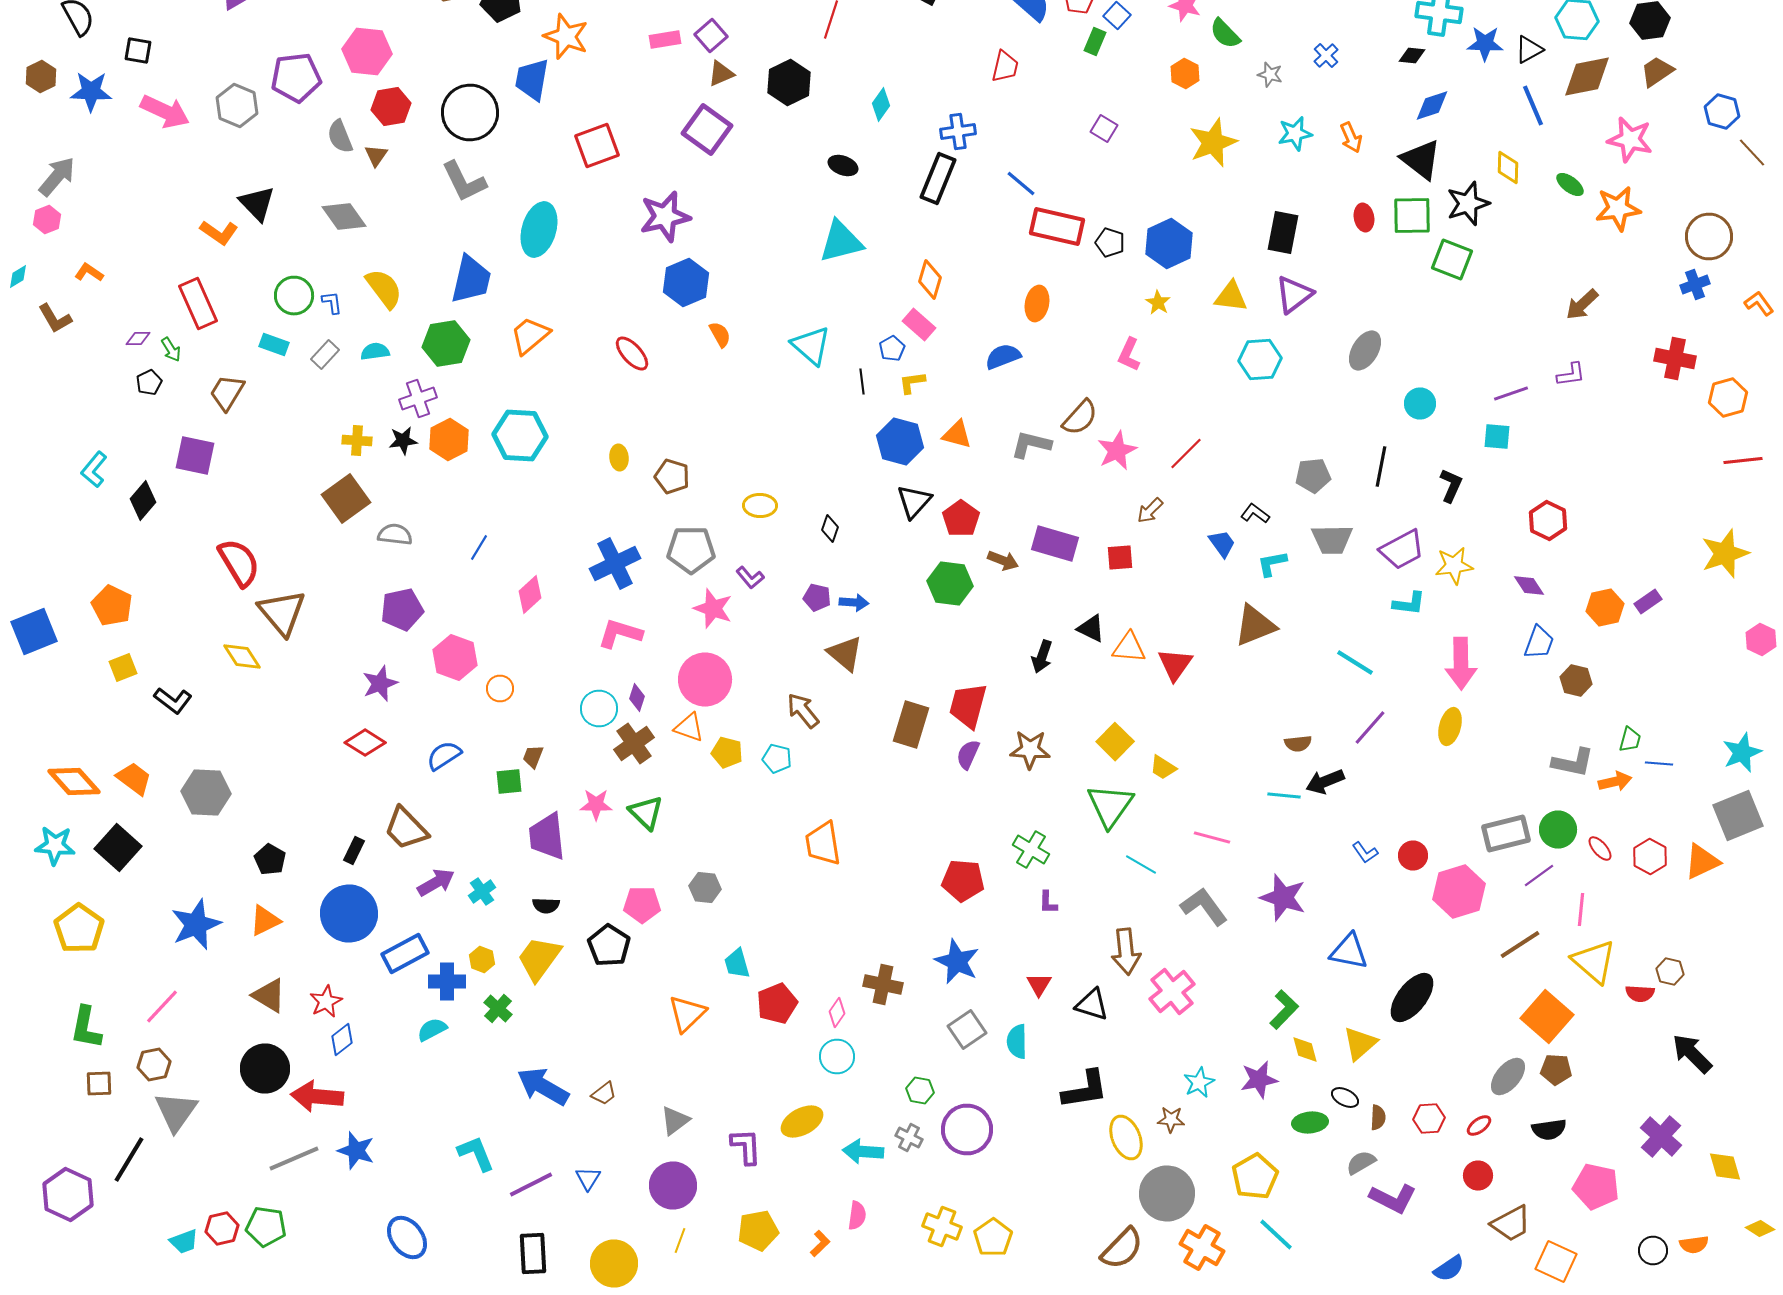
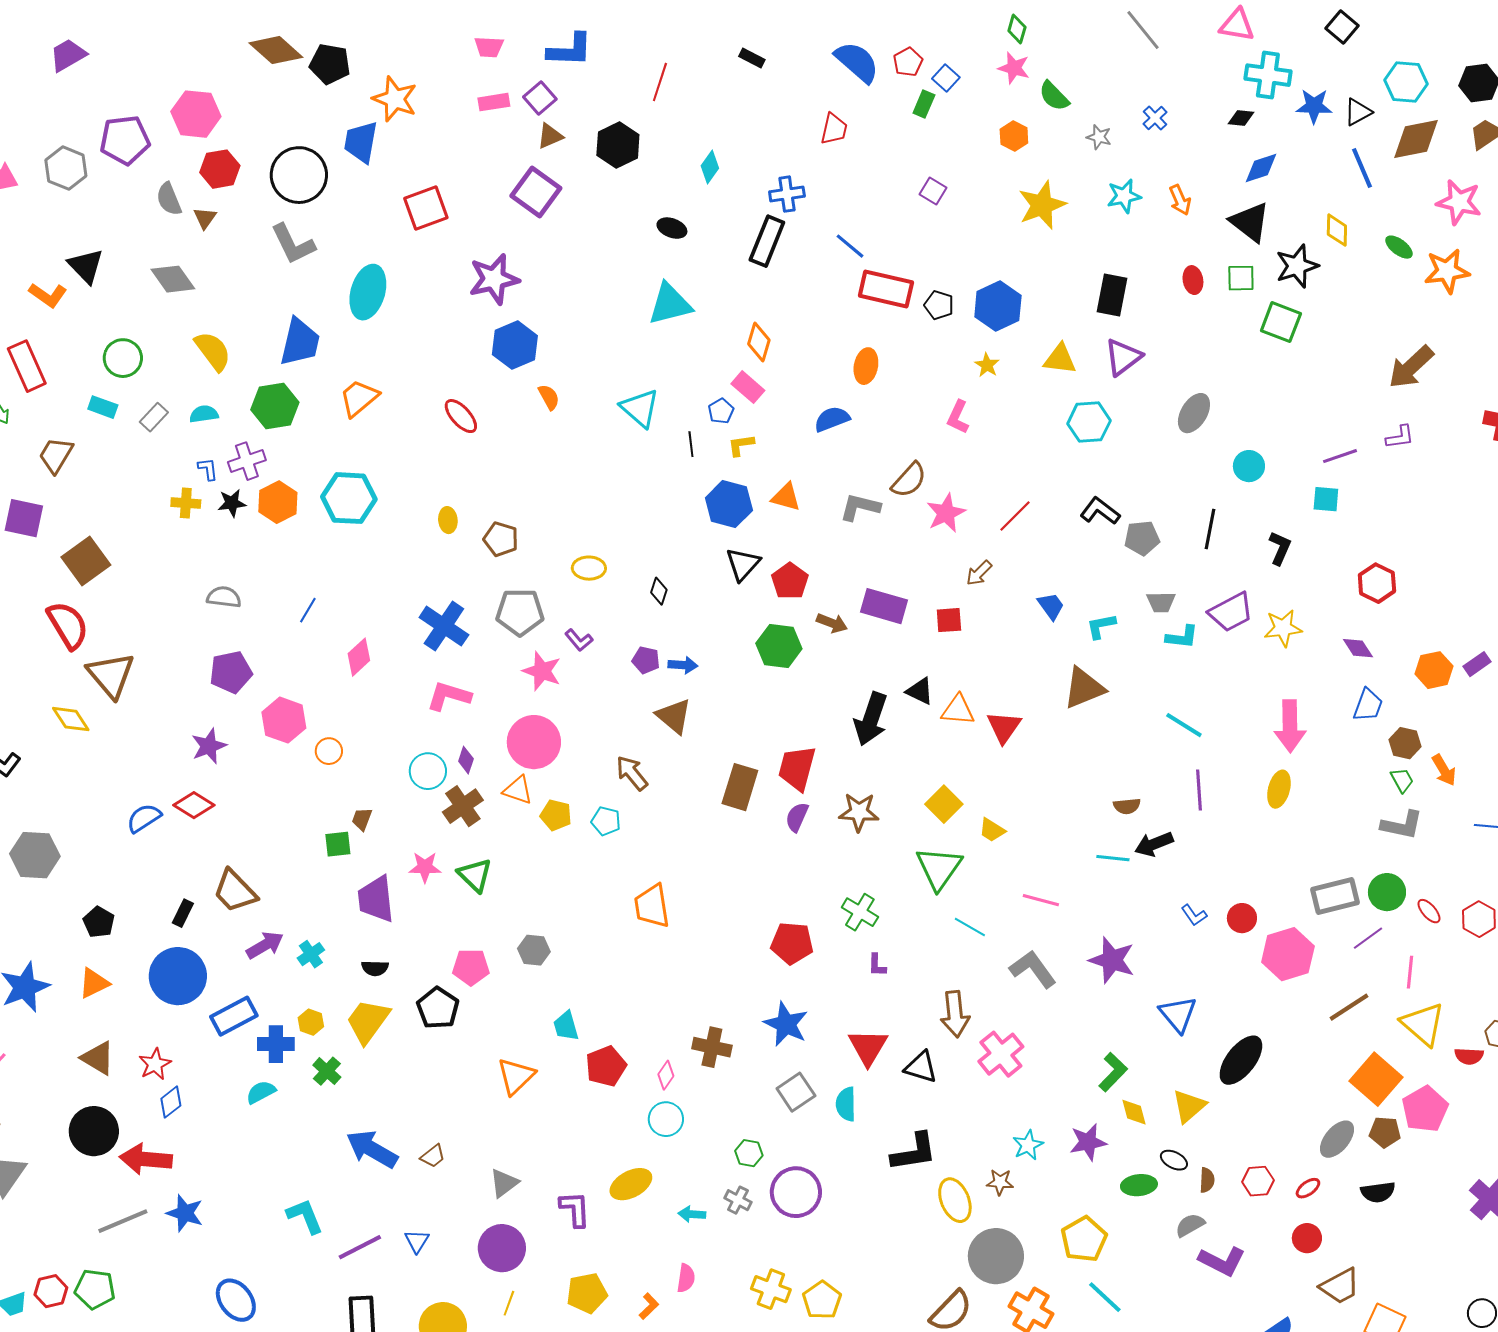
green square: (1412, 216) -> (1241, 278), size x0.7
blue L-shape: (332, 302) -> (208, 469), moved
brown arrow: (1582, 304) -> (1411, 367), size x1.4
brown square: (346, 498) -> (86, 561), moved
black L-shape: (1255, 514) -> (1100, 511), moved, size x1.4
gray trapezoid: (1332, 540) -> (1161, 602), size x0.7
blue cross: (615, 564) -> (444, 626), turned -30
cyan L-shape: (1409, 604) -> (1182, 637), moved
black arrow: (1042, 656) -> (871, 719), size x1.6
purple line: (1370, 728) -> (1199, 790), turned -45
green trapezoid: (1630, 740) -> (1402, 780), moved, turned -44
blue semicircle: (444, 756) -> (144, 818), moved
orange arrow: (1615, 782) -> (1444, 770), moved, turned 72
blue triangle: (1349, 952) -> (1178, 1014), turned 39
red triangle: (1039, 984) -> (868, 1047), size x1.6
cyan arrow: (863, 1152) -> (692, 1214), size x0.7
pink pentagon: (1596, 1186) -> (1425, 1109), moved, turned 30

